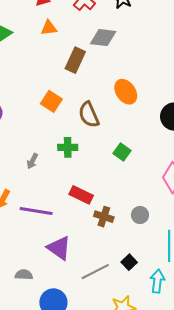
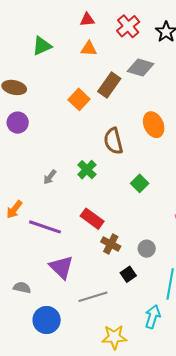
orange square: (51, 101) -> (79, 99), moved
green cross: (68, 147) -> (87, 170), turned 36
black square: (129, 262) -> (128, 274), moved

